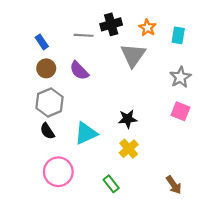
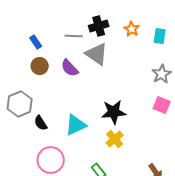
gray triangle: (133, 55) -> (97, 54), moved, turned -30
gray hexagon: (49, 102) -> (20, 104), moved
black star: (128, 119) -> (114, 112), size x1.4

